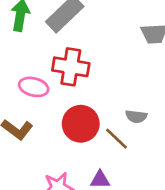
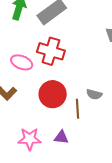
brown line: (116, 139) -> (77, 109), turned 36

